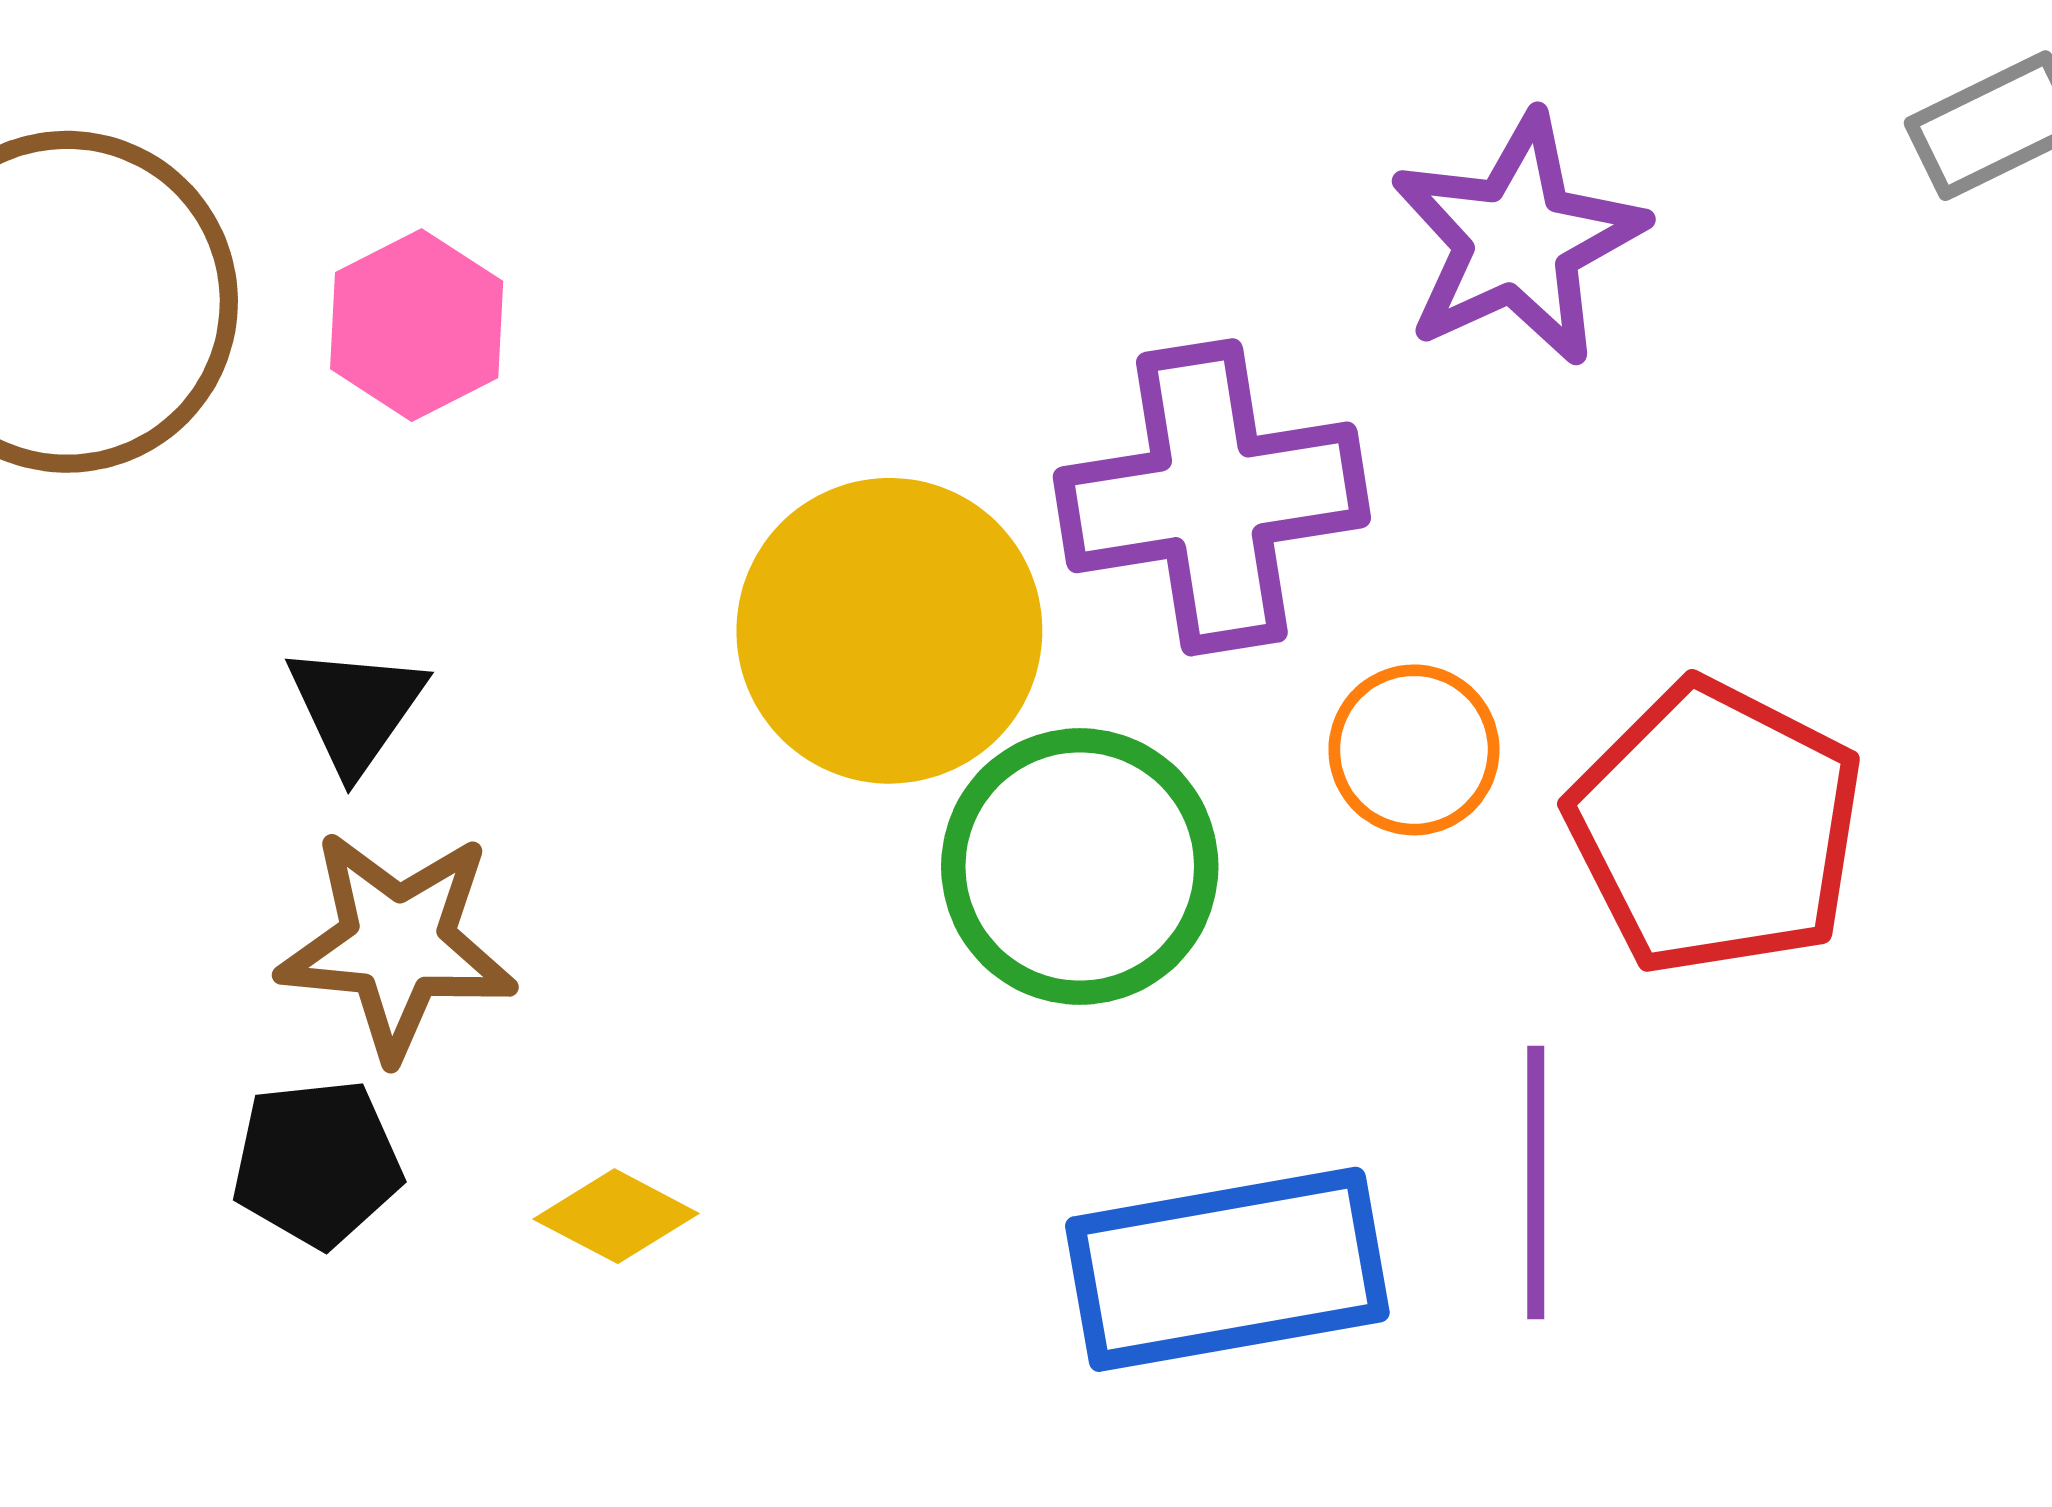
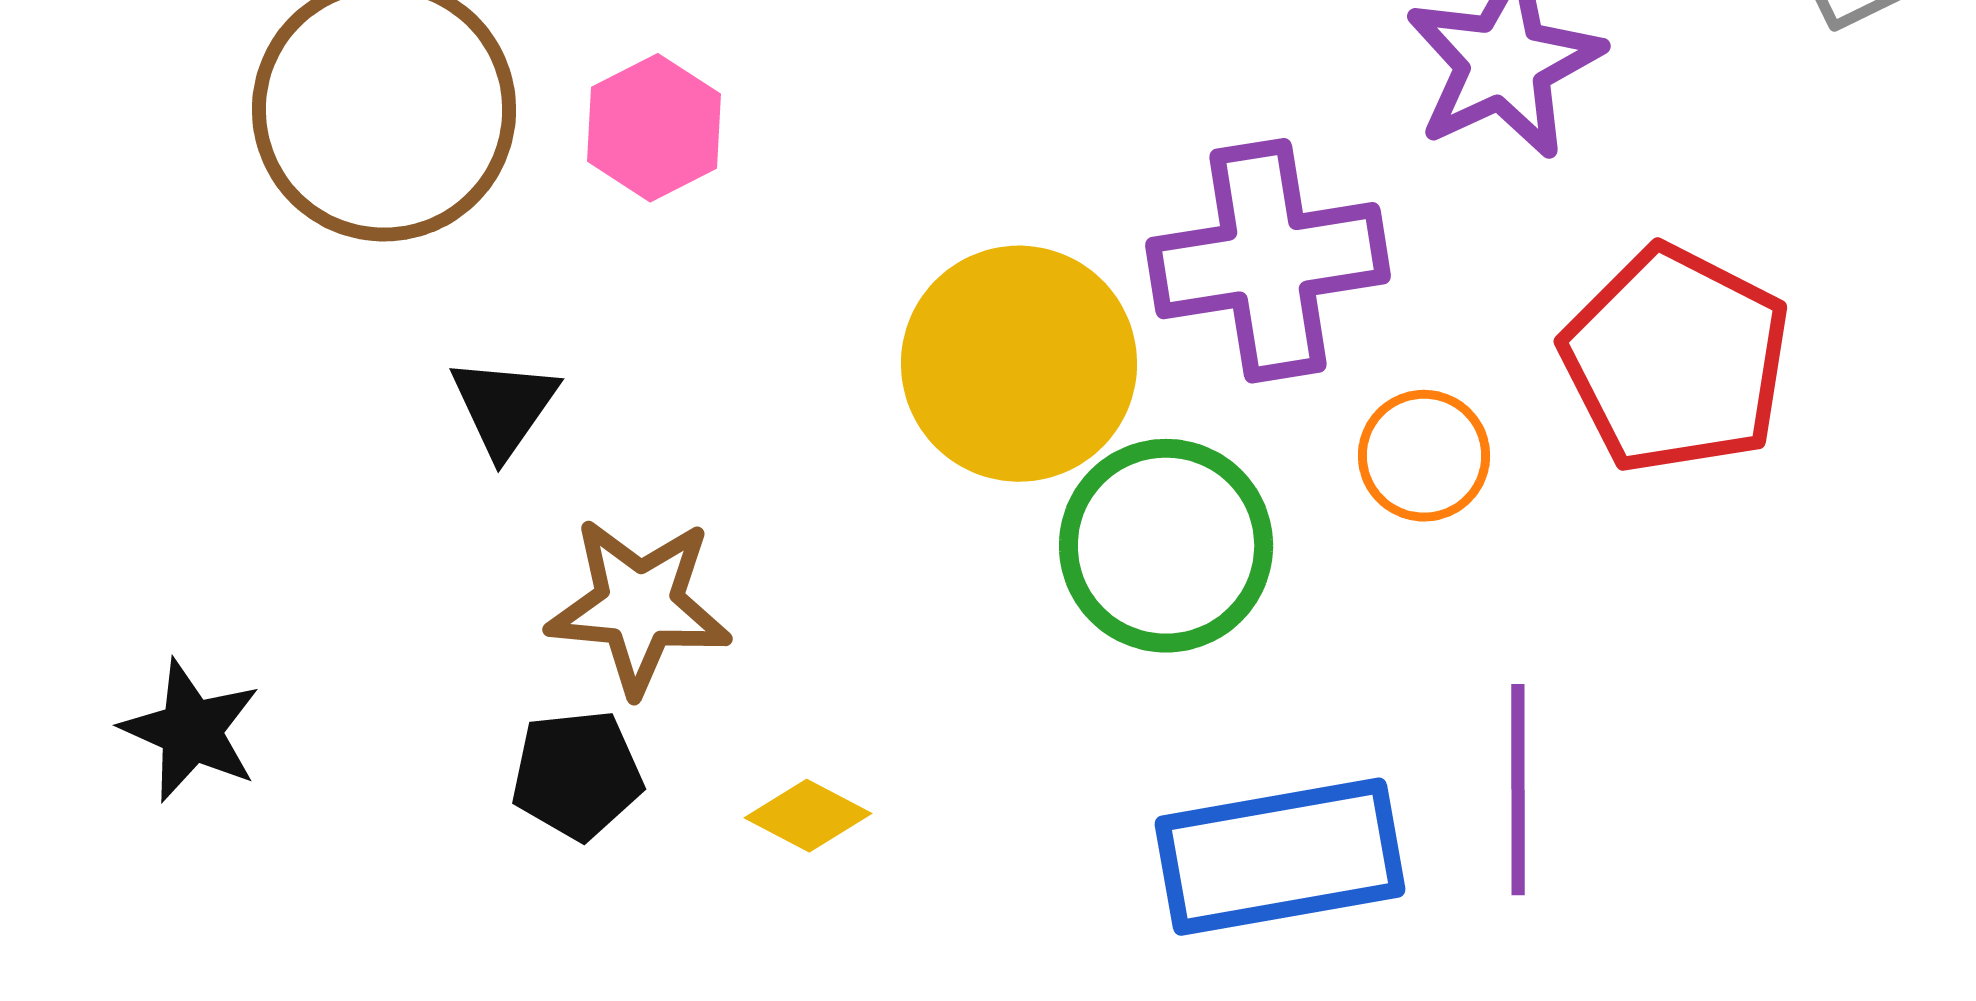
black triangle: (356, 708) -> (504, 407), moved
red pentagon: (1716, 828) -> (1676, 360), moved

